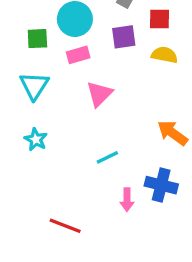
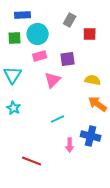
purple square: (124, 37) -> (68, 59), moved
green square: (37, 39) -> (15, 38), moved
yellow semicircle: (164, 55) -> (93, 80), moved

